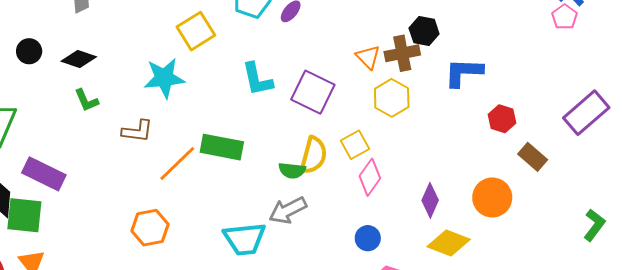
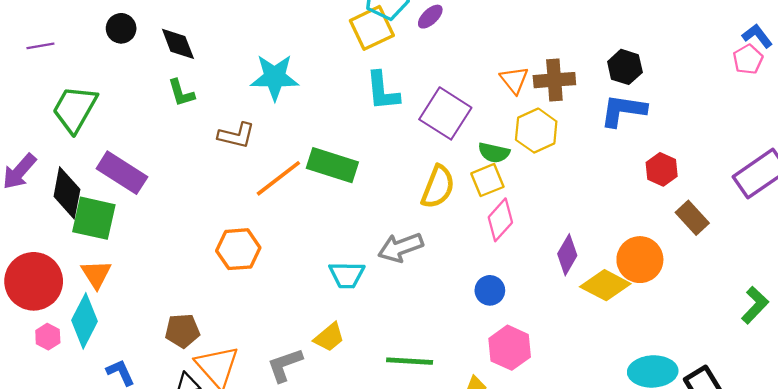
yellow square: (196, 31) -> (372, 28), moved
black hexagon: (424, 31) -> (625, 67), moved
black diamond: (79, 59) -> (178, 44), turned 44
green semicircle: (292, 170) -> (494, 153), moved
cyan trapezoid: (245, 239) -> (347, 275), size x0.7
yellow diamond: (449, 243) -> (605, 285), moved

